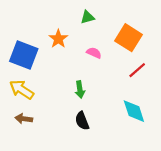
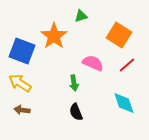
orange star: (58, 39) -> (54, 36), size x1.5
pink semicircle: (94, 53) -> (93, 63), moved, size x1.5

